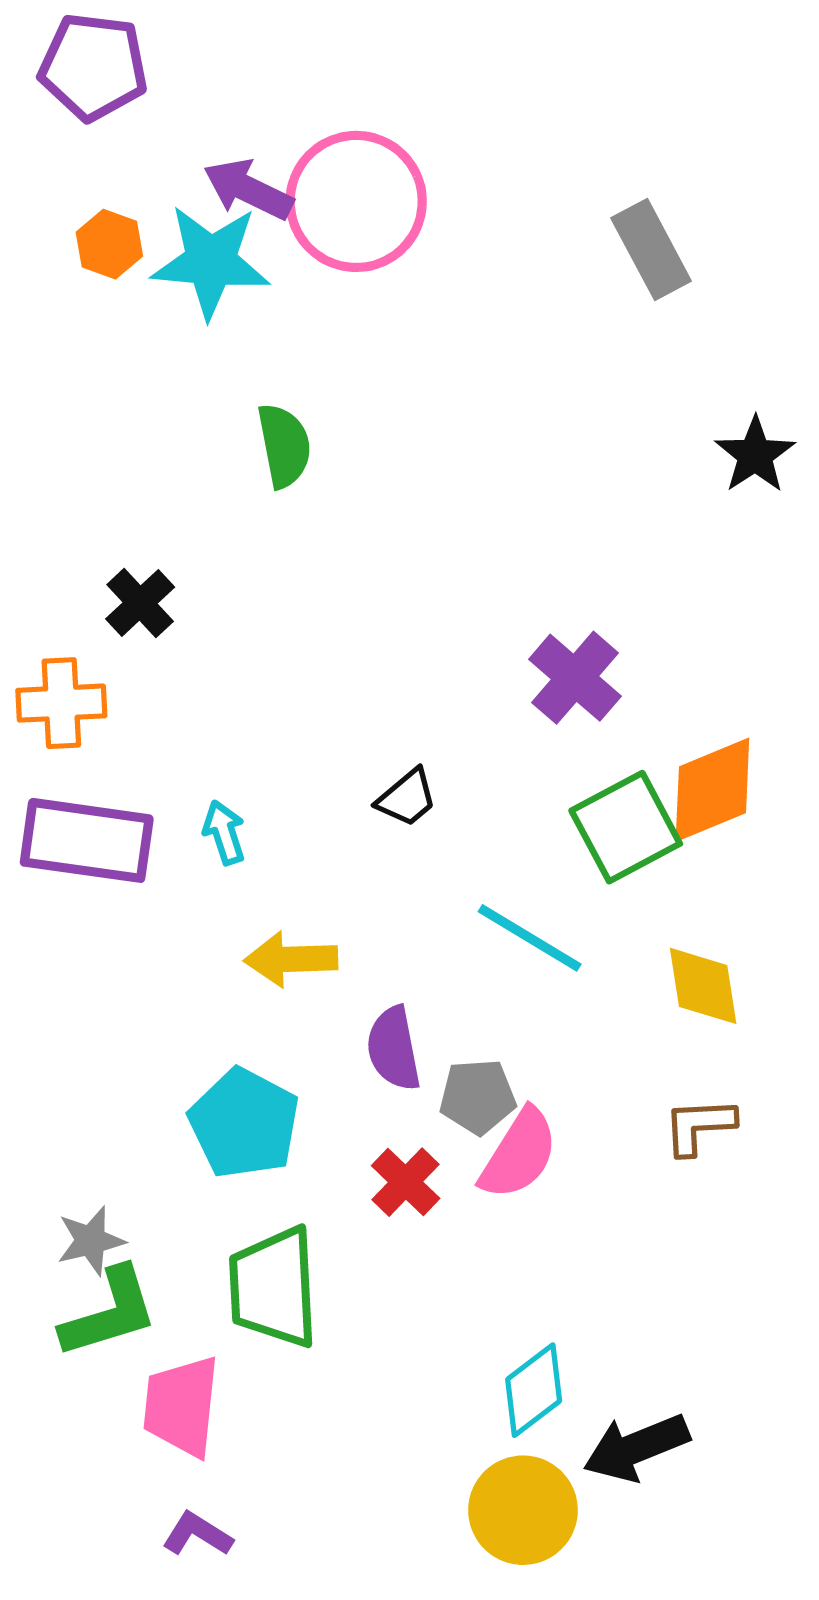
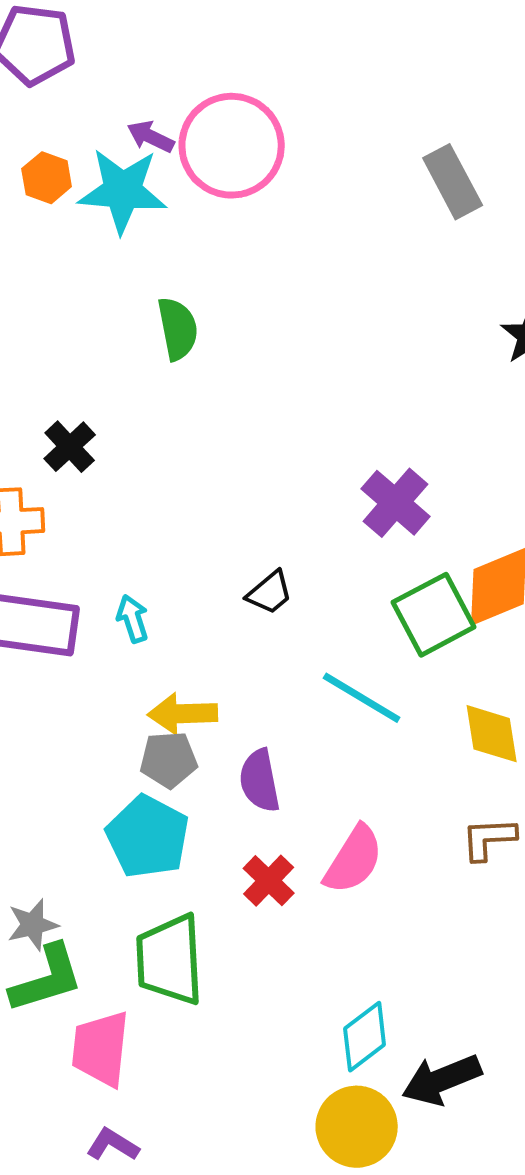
purple arrow: (248, 189) -> (151, 137), size x0.7
gray pentagon: (478, 1097) -> (169, 760), moved

